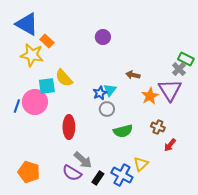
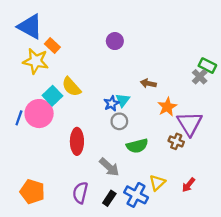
cyan square: (47, 86) -> (52, 96), turned -36
purple triangle: (170, 90) -> (190, 124), moved
red arrow: (170, 145) -> (188, 185), moved
gray arrow: (83, 160) -> (109, 167), moved
purple semicircle: (72, 173) -> (80, 193), turned 72

